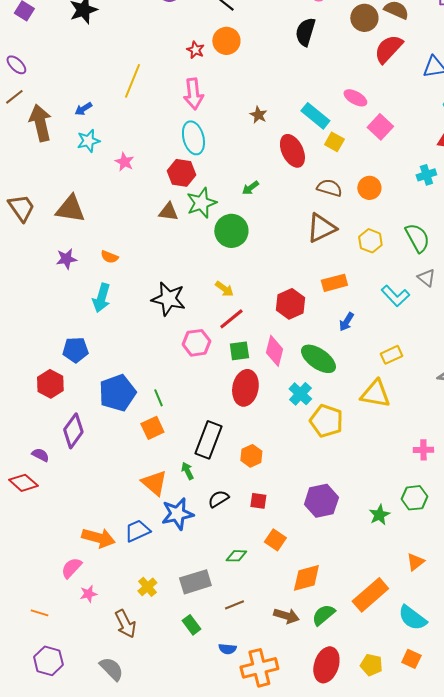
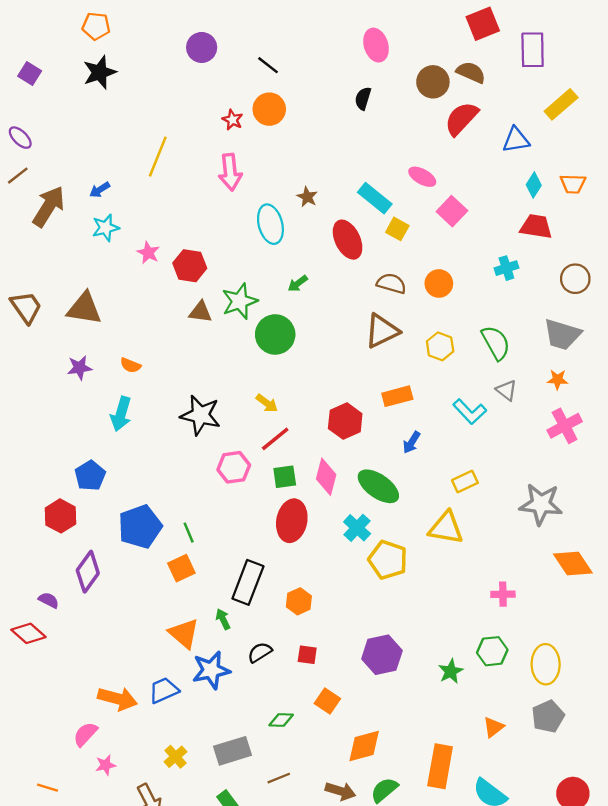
black semicircle: (305, 32) -> (363, 98), size x0.7
brown arrow: (40, 123) -> (49, 206), turned 45
cyan ellipse: (193, 138) -> (270, 224), moved
red hexagon: (181, 173) -> (190, 266), moved
blue pentagon: (75, 350) -> (90, 476), turned -30
orange rectangle: (370, 595) -> (440, 766), turned -39

